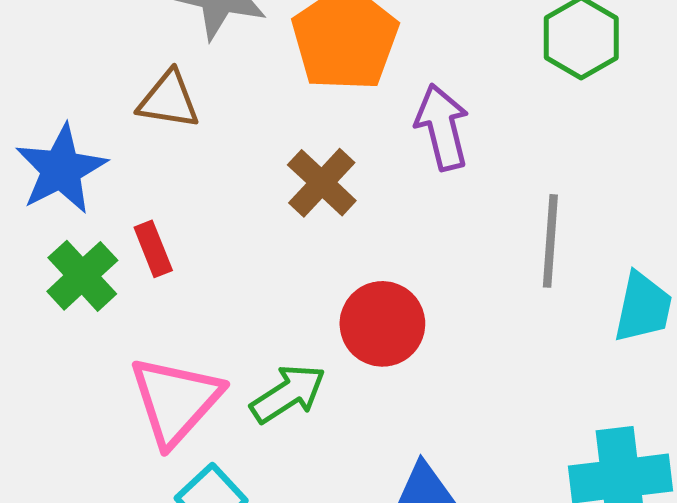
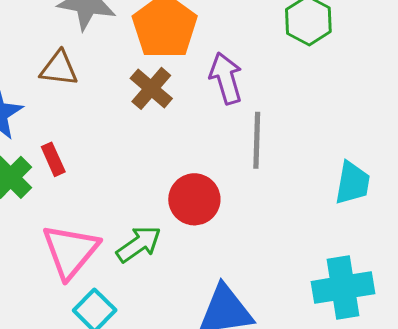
brown cross: (322, 183) -> (151, 88), moved
gray line: (550, 241) -> (257, 140), moved

